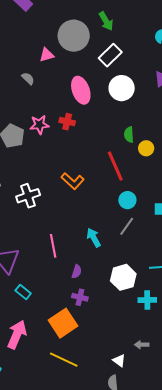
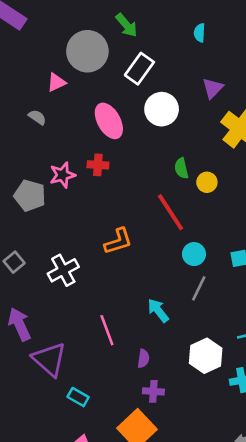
orange L-shape: (73, 181) -> (118, 241), turned -50

